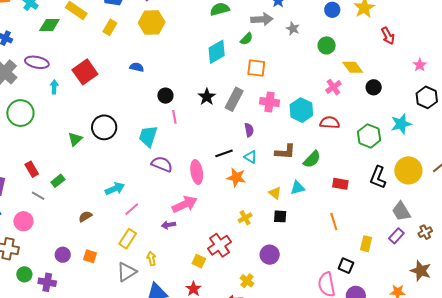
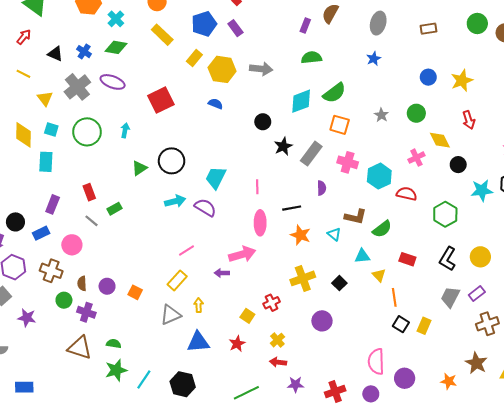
gray arrow: (262, 19) -> (261, 69), moved
yellow hexagon: (152, 23) -> (222, 69), moved
green diamond: (49, 25) -> (116, 47), moved
gray star: (293, 29) -> (381, 115), moved
red arrow: (388, 36) -> (469, 120), moved
green semicircle: (247, 39) -> (334, 93), size x1.6
cyan arrow: (54, 87) -> (125, 130), moved
black circle: (165, 96) -> (263, 122), moved
pink line: (174, 117) -> (257, 187), moved
cyan star: (401, 124) -> (482, 190), moved
cyan triangle: (251, 157) -> (334, 234), moved
purple semicircle: (162, 164) -> (205, 207), moved
yellow circle: (408, 170) -> (480, 257), size x0.7
cyan arrow: (115, 189) -> (175, 201), moved
yellow triangle: (275, 193) -> (379, 275), moved
gray trapezoid: (401, 211) -> (450, 297), moved, turned 50
brown semicircle: (85, 216) -> (82, 283), moved, turned -72
black square: (280, 216) -> (339, 283), turned 32
yellow cross: (245, 218) -> (303, 278), size x1.6
brown cross: (425, 232) -> (487, 324), size x1.5
purple rectangle: (396, 236) -> (477, 294), moved
red cross: (220, 245) -> (272, 303), size x0.7
black square: (346, 266) -> (401, 324), moved
yellow cross: (247, 281) -> (277, 340), moved

